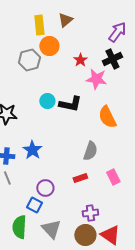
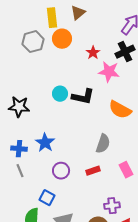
gray hexagon: (29, 60) -> (33, 42), moved
orange semicircle: (107, 117) -> (120, 110), turned -35
purple circle: (45, 188) -> (61, 171), moved
purple cross: (90, 213) -> (112, 206), moved

